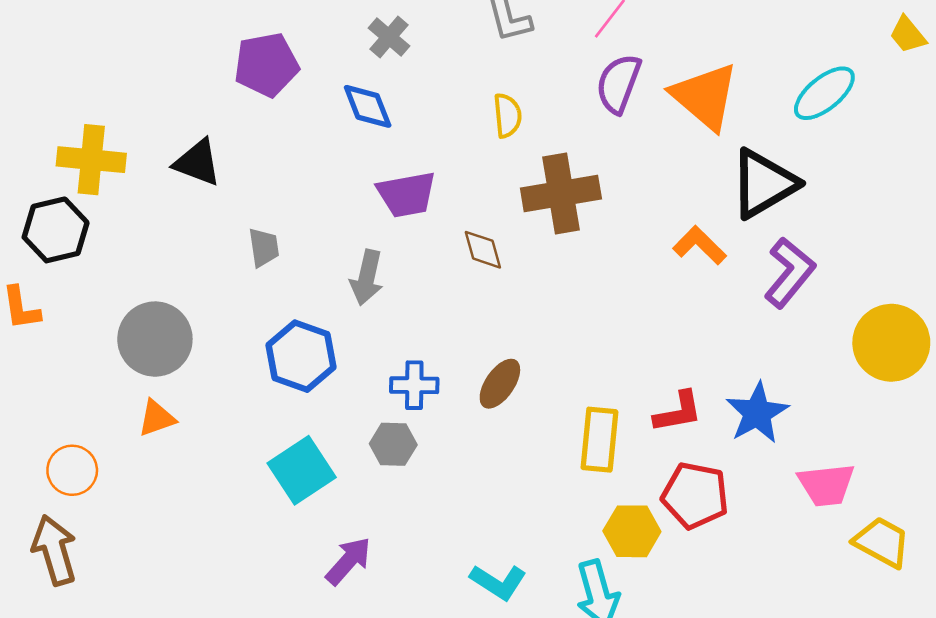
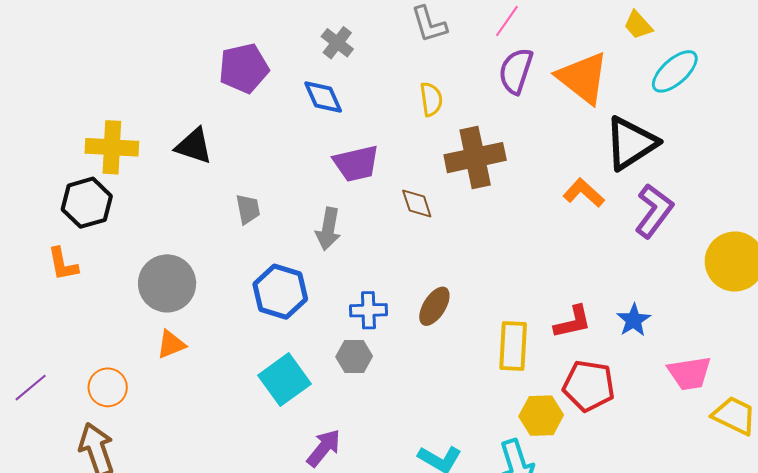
yellow trapezoid: (908, 35) -> (638, 25), moved
blue star: (757, 413) -> (634, 320), size x0.7

